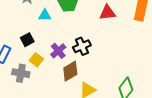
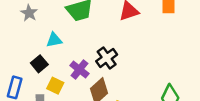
cyan triangle: (45, 15) -> (54, 40), moved

